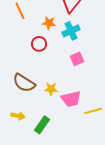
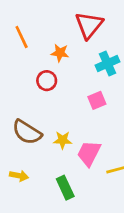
cyan cross: (71, 31) -> (107, 63), moved
pink trapezoid: (71, 99) -> (89, 153), turned 130
green rectangle: (42, 125) -> (65, 188), moved, turned -60

